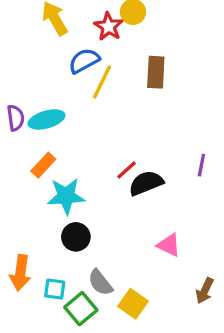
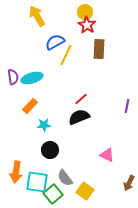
red star: (108, 27) -> (87, 25), moved
red line: (126, 170) -> (81, 99), moved
black semicircle: (146, 183) -> (79, 117), moved
cyan star: (66, 196) -> (44, 125), size x0.6
cyan square: (55, 289) -> (37, 182), size x1.6

